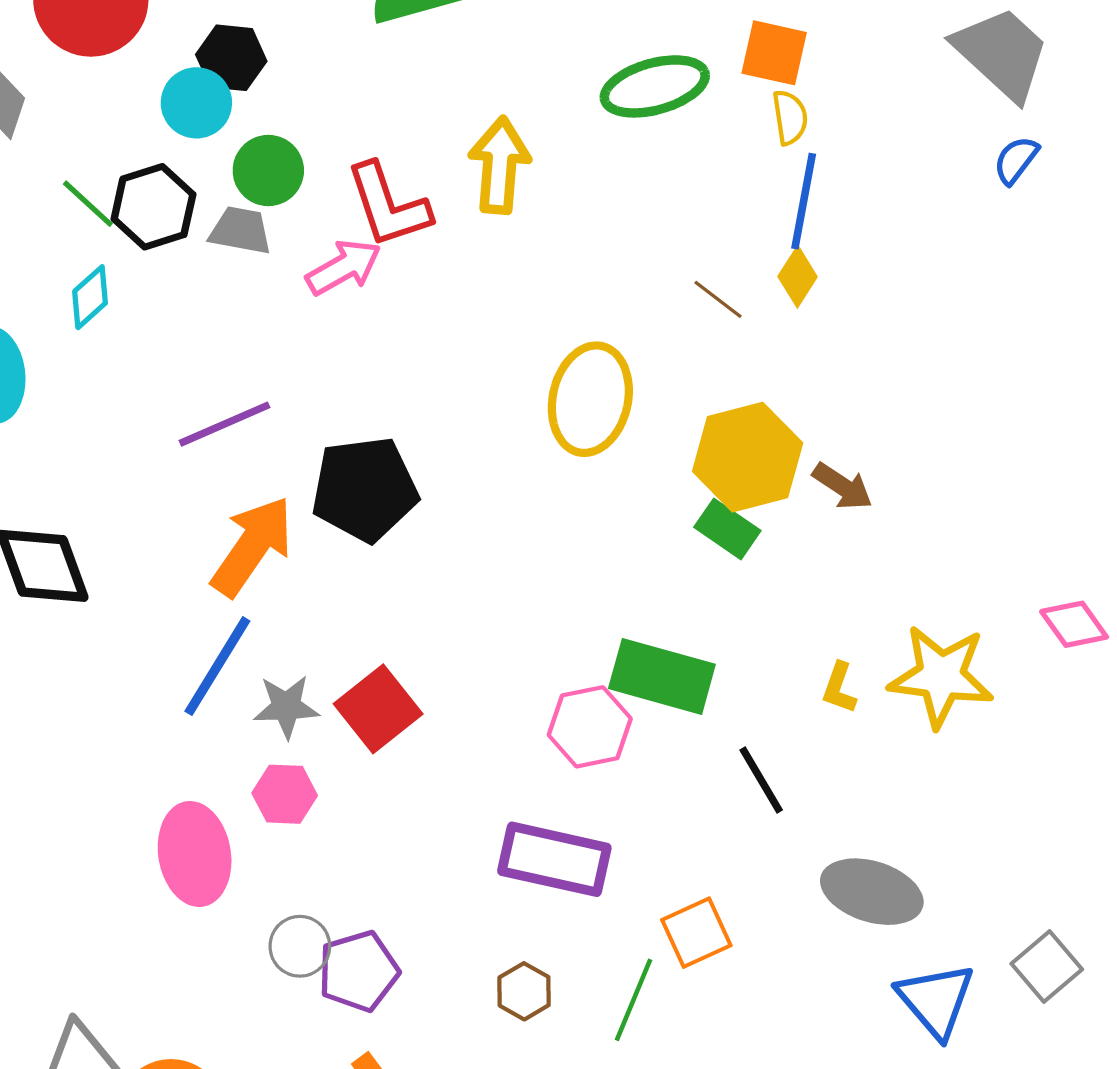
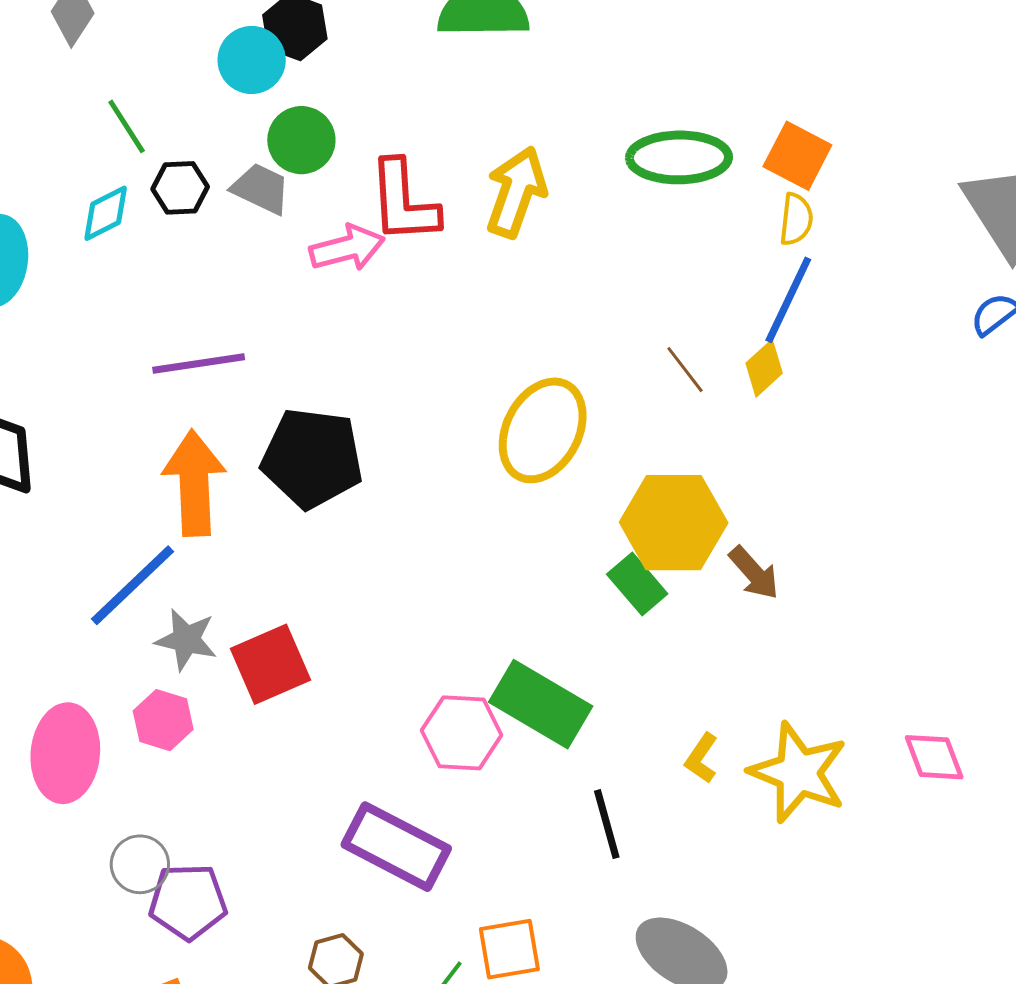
black hexagon: (153, 207) -> (180, 188), moved, size x0.7
orange arrow: (252, 546) -> (194, 483), turned -52

